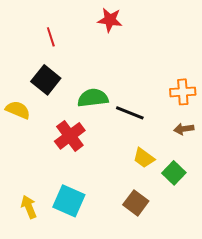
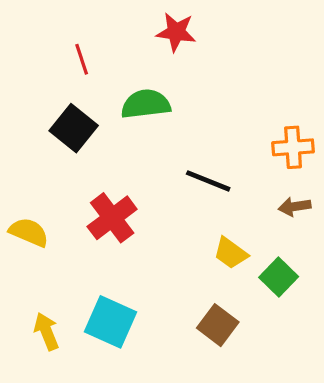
green semicircle: (93, 98) -> (146, 104), moved
yellow semicircle: (18, 110) -> (29, 232), moved

